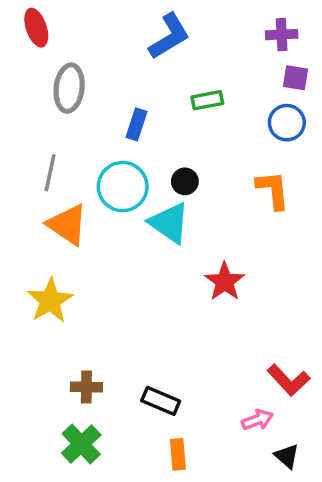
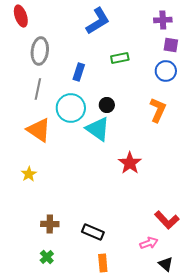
gray line: (50, 173) -> (38, 89), moved
orange L-shape: (273, 190) -> (158, 110), turned 30
yellow star: (50, 301) -> (29, 174), size x0.6
green cross: (81, 444) -> (47, 257), size x0.6

